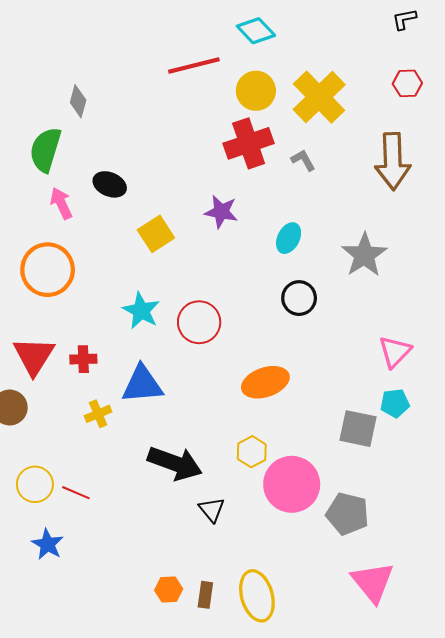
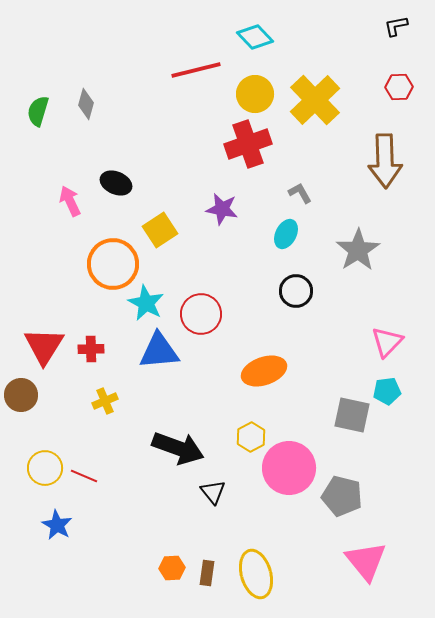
green semicircle: (45, 150) -> (38, 111), moved, size x0.7
gray L-shape: (303, 160) -> (300, 193), moved
orange circle: (48, 270) -> (113, 264), moved
blue triangle: (142, 384) -> (159, 351), moved

